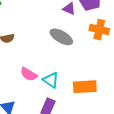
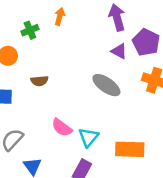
cyan triangle: (51, 80) -> (88, 137), turned 30

